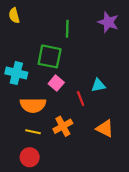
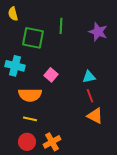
purple star: (108, 22) -> (98, 32), moved
green square: (50, 56) -> (33, 38), moved
red line: (81, 99) -> (90, 96), moved
orange cross: (63, 126) -> (52, 142), moved

